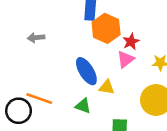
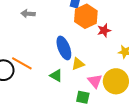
pink triangle: (126, 59) -> (95, 81), moved, turned -42
yellow triangle: (107, 87) -> (78, 64), turned -40

